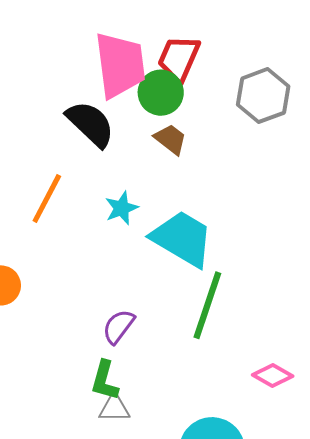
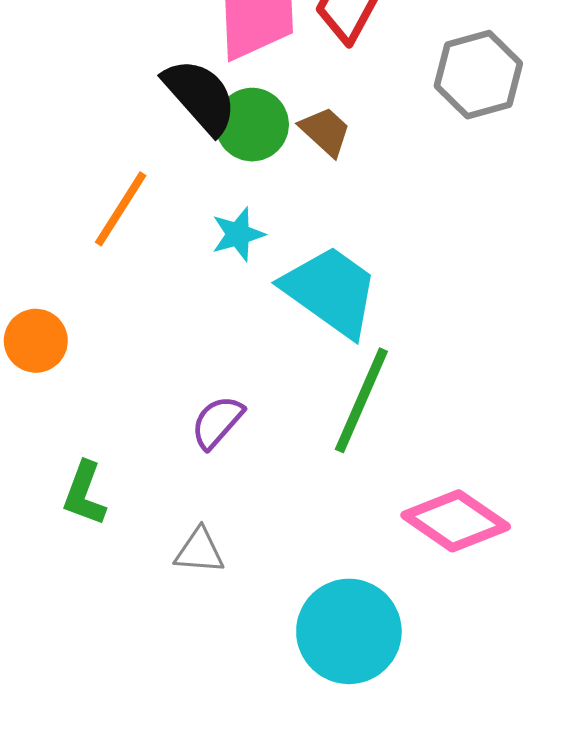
green circle: (161, 93) -> (252, 125), moved
pink diamond: (273, 375) -> (456, 521), size x1.6
green L-shape: (105, 380) -> (84, 494), moved

